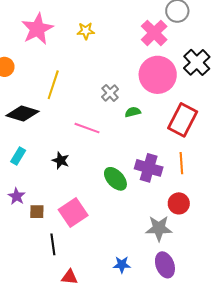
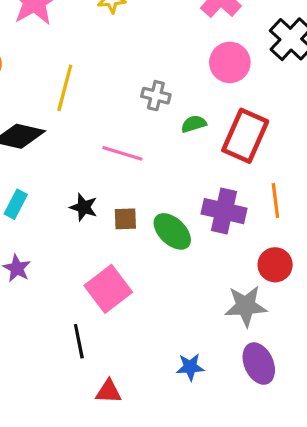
pink circle: (158, 75) -> (230, 62), size x0.7
gray cross: (110, 93) -> (156, 96), turned -30
red rectangle: (183, 120) -> (245, 136), moved
brown square: (37, 212) -> (125, 219), moved

